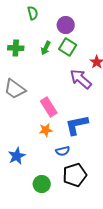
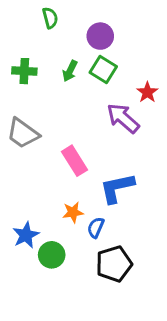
orange star: (46, 130) -> (73, 212), moved
blue semicircle: (63, 151) -> (96, 227), turned 128
green circle: (42, 184) -> (52, 255), moved

